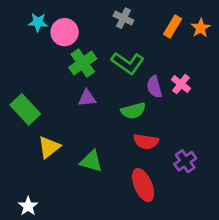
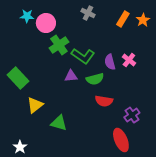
green L-shape: (128, 63) -> (83, 56), moved
purple triangle: (87, 98) -> (71, 76), moved
green triangle: (91, 161) -> (59, 123), moved
red ellipse: (143, 185) -> (121, 140), moved

